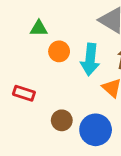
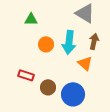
orange circle: (59, 51) -> (46, 44), moved
red rectangle: (24, 93) -> (26, 75), moved

